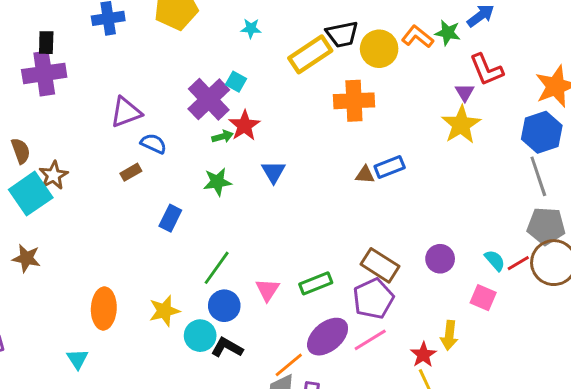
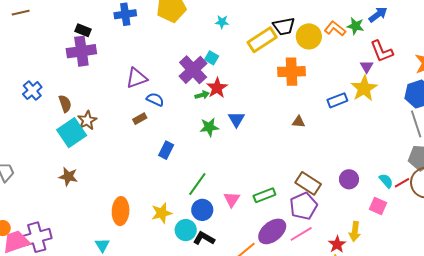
black rectangle: (46, 43) -> (83, 30), turned -70
blue rectangle: (390, 167) -> (337, 100), moved
green star: (217, 182) -> (209, 127), moved

